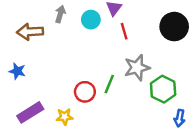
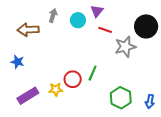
red line: (124, 31) -> (105, 30), turned -56
gray star: (137, 68) -> (125, 47), moved
green hexagon: (163, 89) -> (121, 98), moved
yellow star: (65, 117) -> (56, 89), moved

